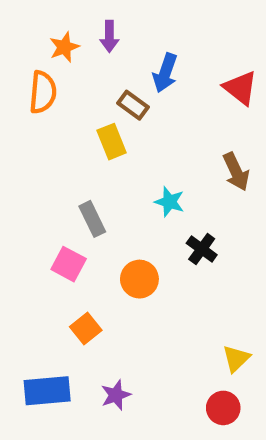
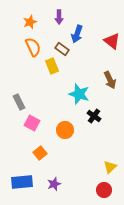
purple arrow: (109, 36) -> (59, 17), moved
orange semicircle: (43, 92) -> (33, 47), moved, turned -30
cyan star: (170, 202) -> (79, 94), size x1.5
gray rectangle: (92, 219) -> (19, 102), moved

